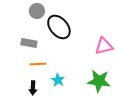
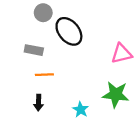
cyan star: (58, 80) -> (81, 110), moved

